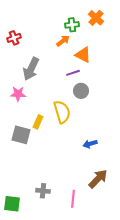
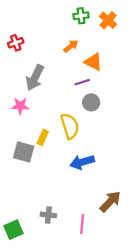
green cross: (72, 25) -> (81, 16), moved
blue arrow: (90, 144) -> (82, 162), moved, size x1.5
green square: (12, 204) -> (13, 230), turned -30

